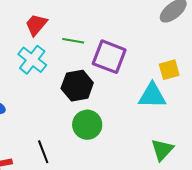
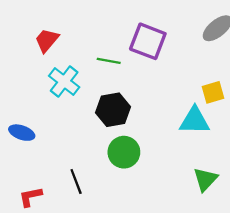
red trapezoid: (36, 25) -> (47, 40), moved
purple square: (109, 57) -> (148, 41), moved

